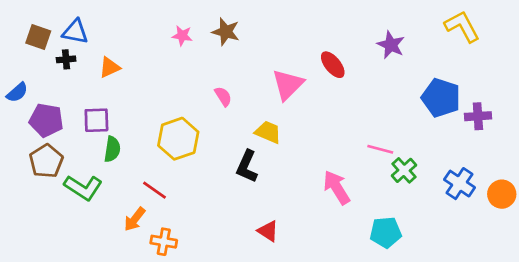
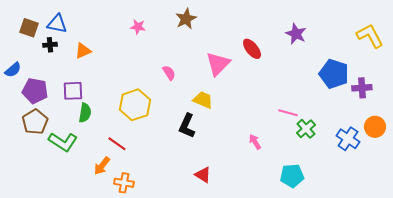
yellow L-shape: (462, 26) -> (370, 36), moved
brown star: (226, 32) -> (186, 19), moved, turned 30
pink arrow: (337, 187) -> (255, 142), size x0.6
orange circle: (502, 194) -> (375, 127), moved

